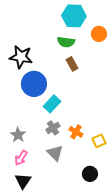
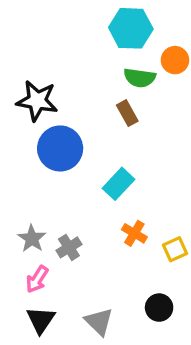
green semicircle: (66, 42) -> (140, 78), moved
cyan rectangle: (52, 104) -> (118, 184), moved
gray cross: (53, 128) -> (69, 247), moved
gray triangle: (55, 153) -> (99, 322), moved

